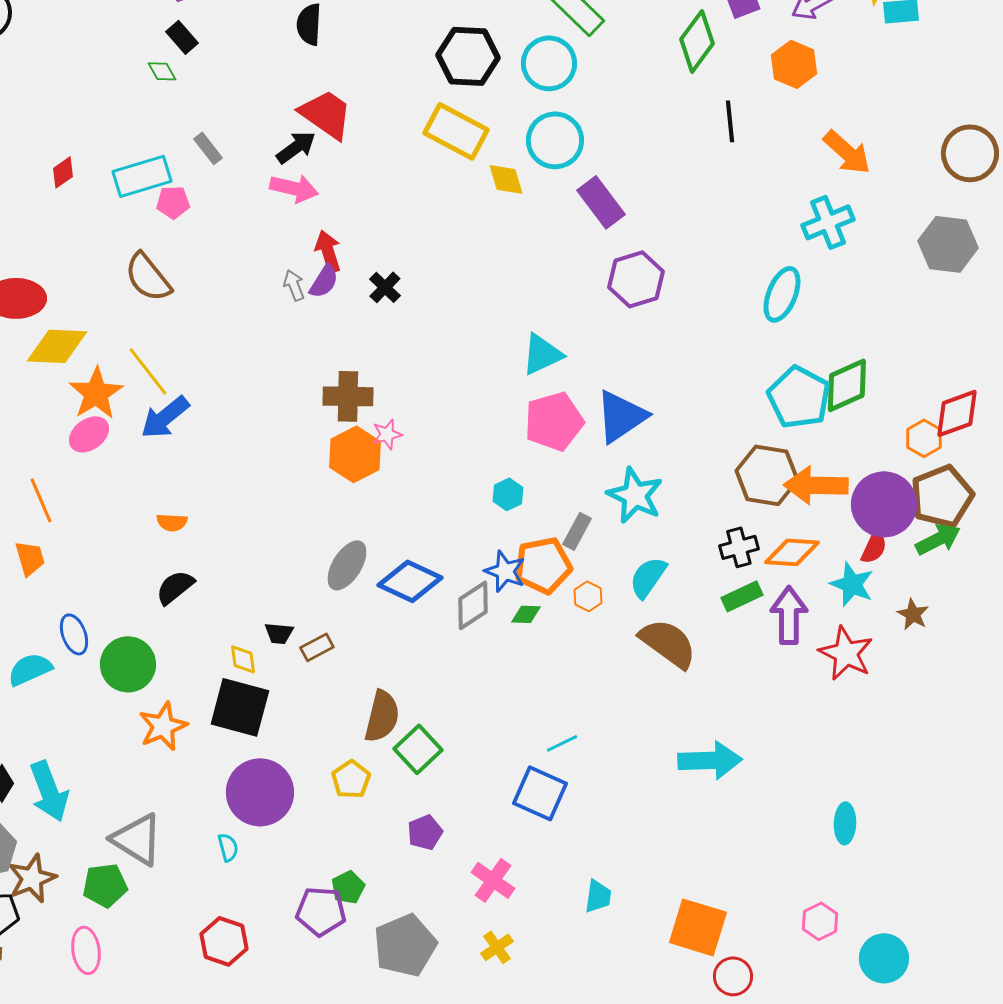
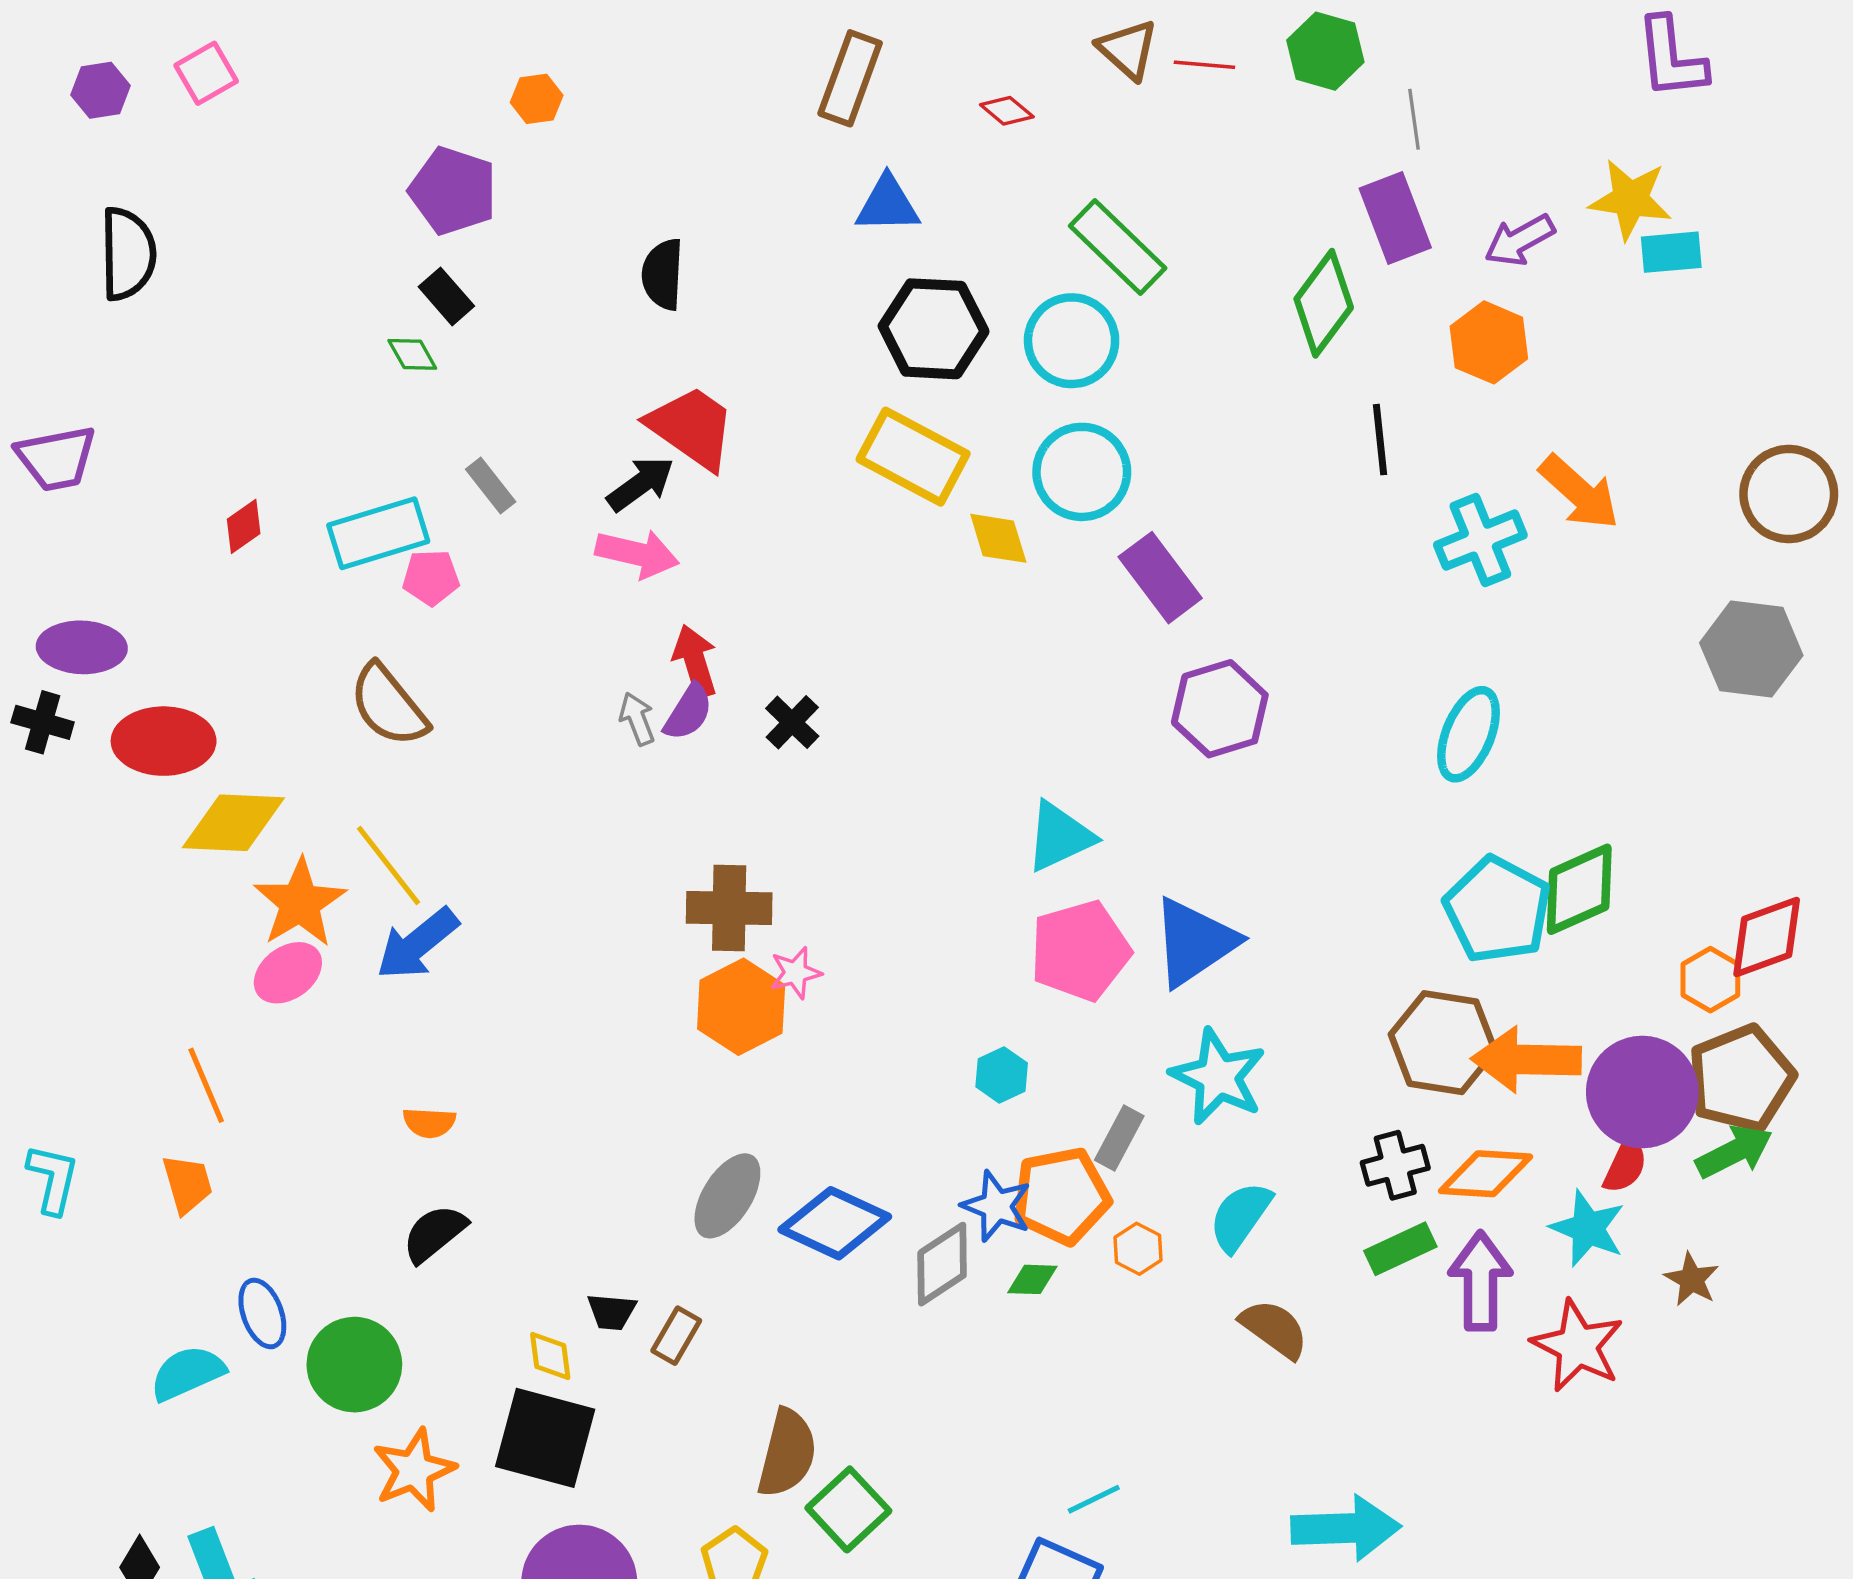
cyan cross: (828, 222) -> (1480, 540), moved
brown semicircle: (668, 643) -> (1274, 1329), size x0.7
brown rectangle: (317, 647) -> (676, 1336), turned -32

